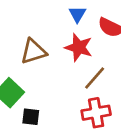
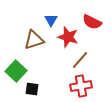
blue triangle: (77, 14) -> (51, 20), moved

